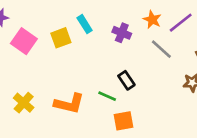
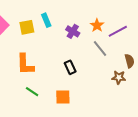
green line: (107, 96) -> (32, 92), moved
orange L-shape: (69, 104) -> (25, 64), moved, turned 65

